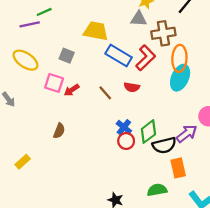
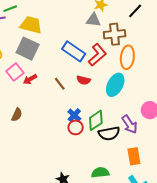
yellow trapezoid: (96, 31) -> (31, 25), moved
gray square: (67, 56) -> (28, 49), size x1.6
cyan ellipse: (180, 78) -> (115, 85), moved
pink square: (54, 83) -> (15, 72), turned 30
purple arrow: (187, 134) -> (130, 124), turned 90
orange rectangle: (178, 168) -> (134, 156), moved

